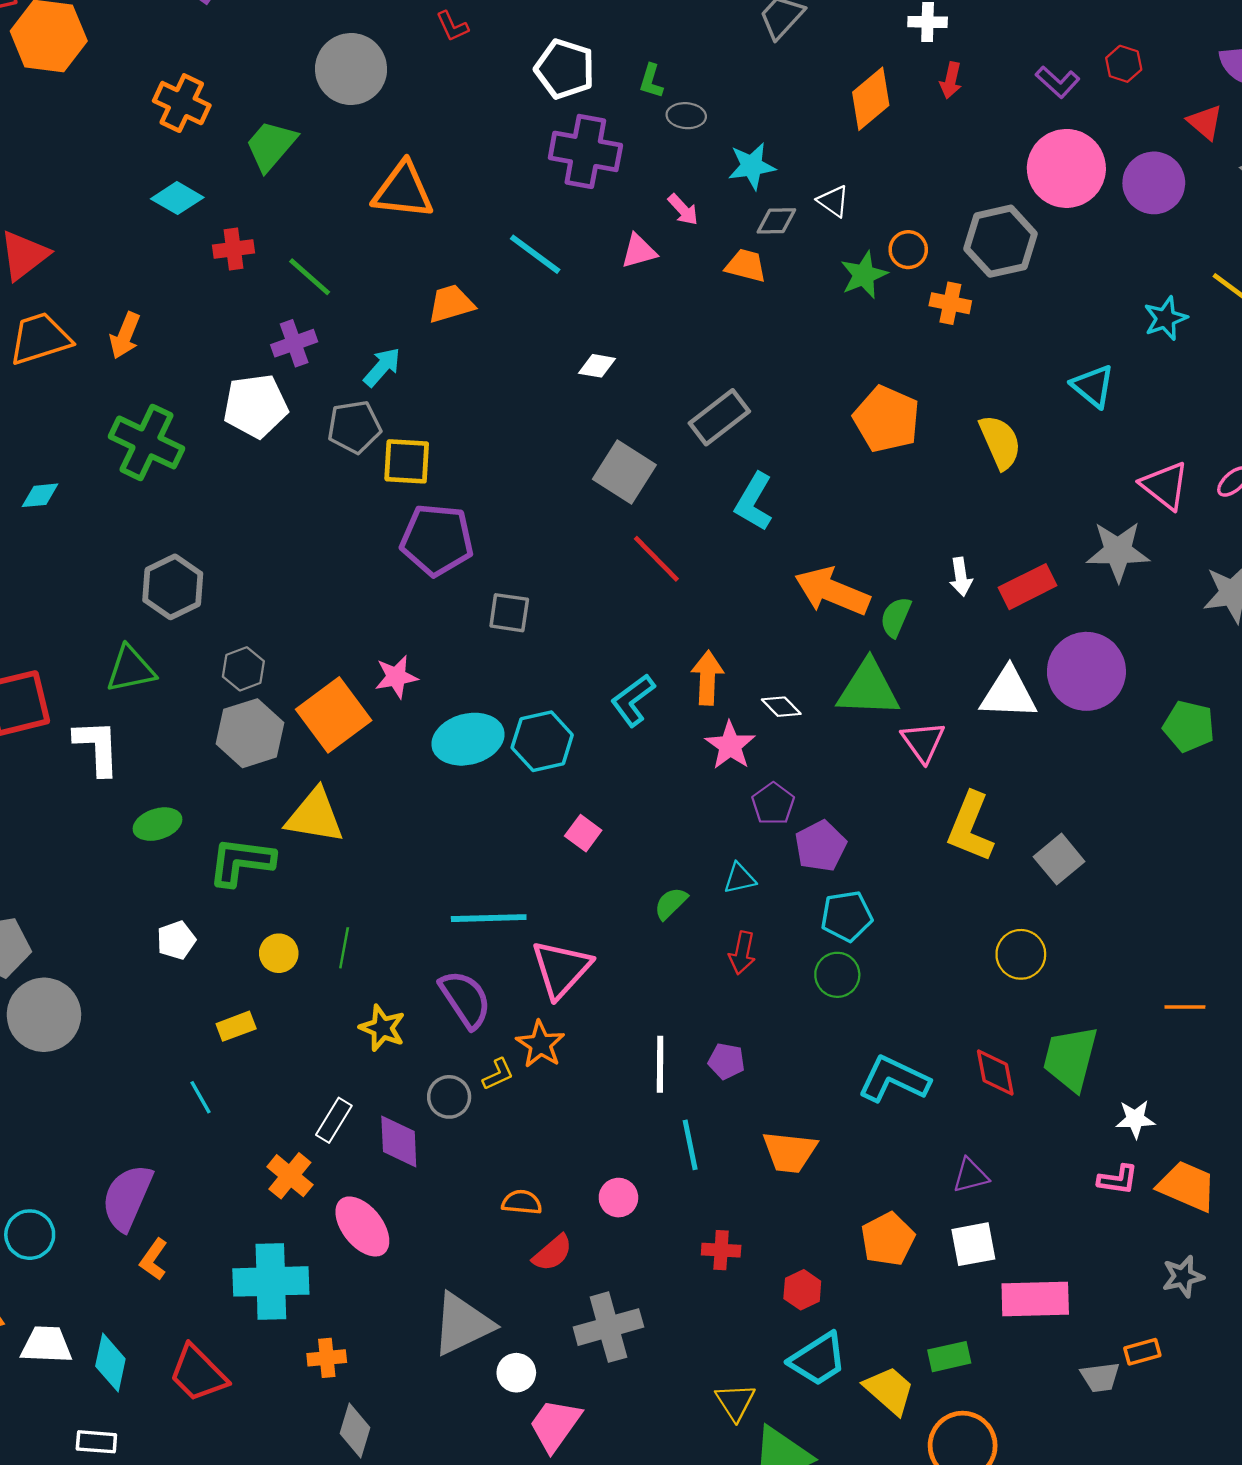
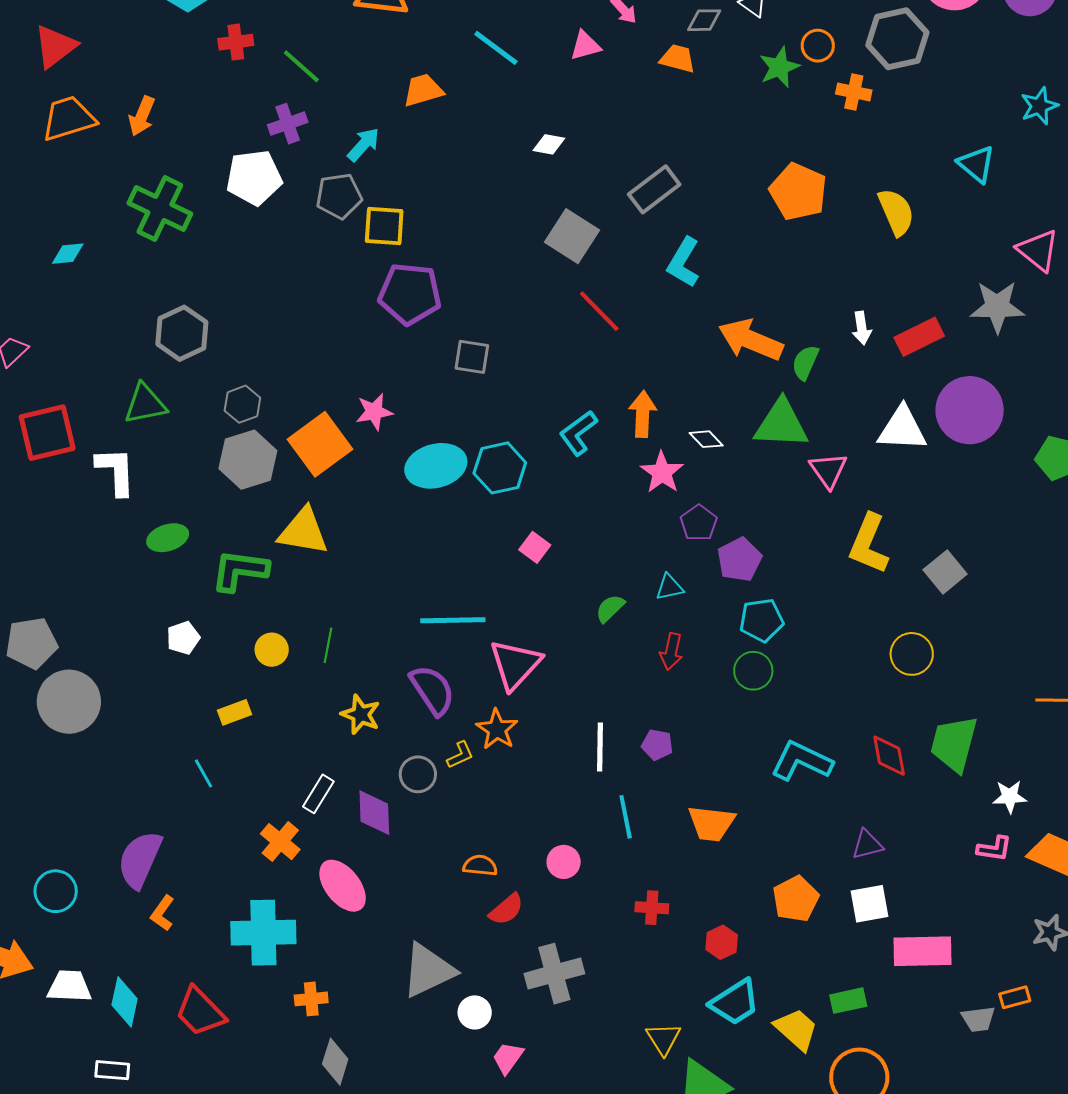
pink trapezoid: (555, 1425) -> (508, 1058), size x0.7

